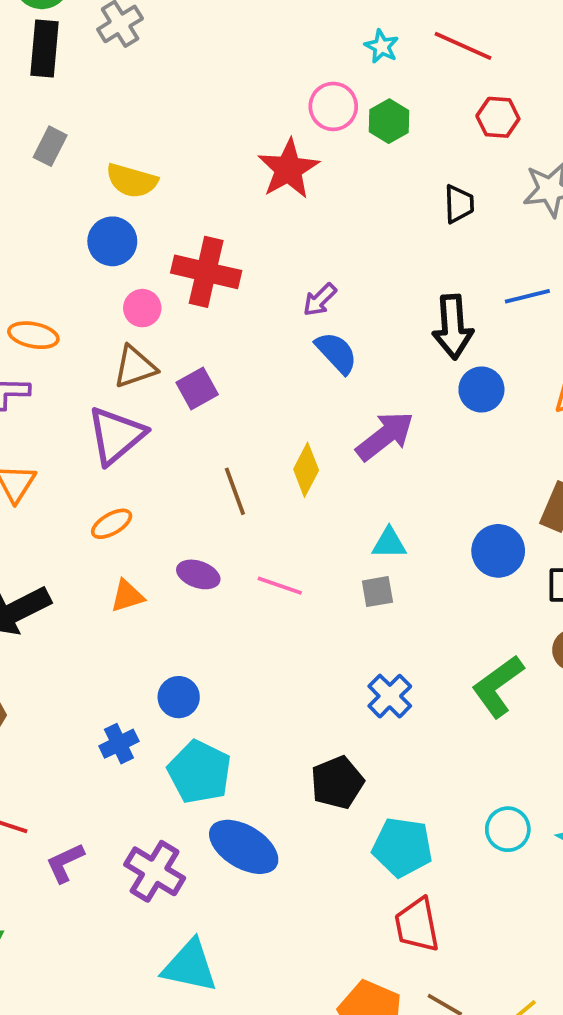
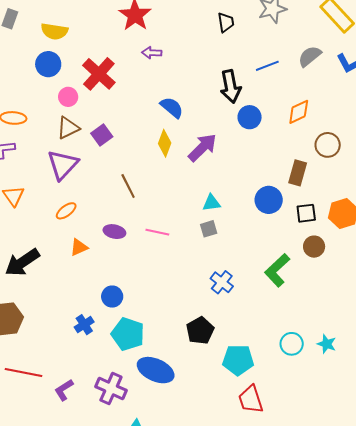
red cross: (206, 272) -> (99, 74), turned 36
purple arrow: (320, 300) -> (152, 53), moved, turned 54
yellow diamond: (306, 470) -> (165, 143), moved

